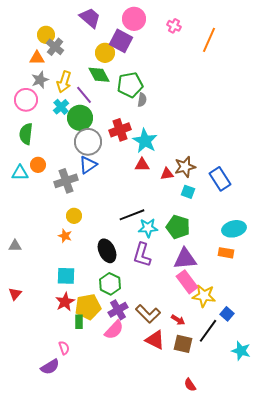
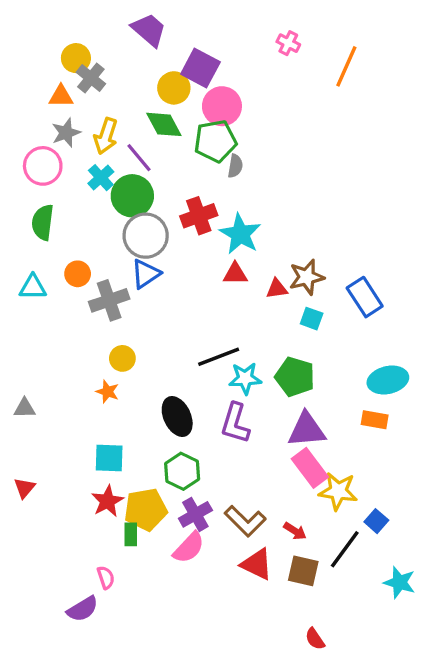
pink circle: (134, 19) -> (222, 106), moved
orange circle: (38, 165) -> (78, 274), moved

